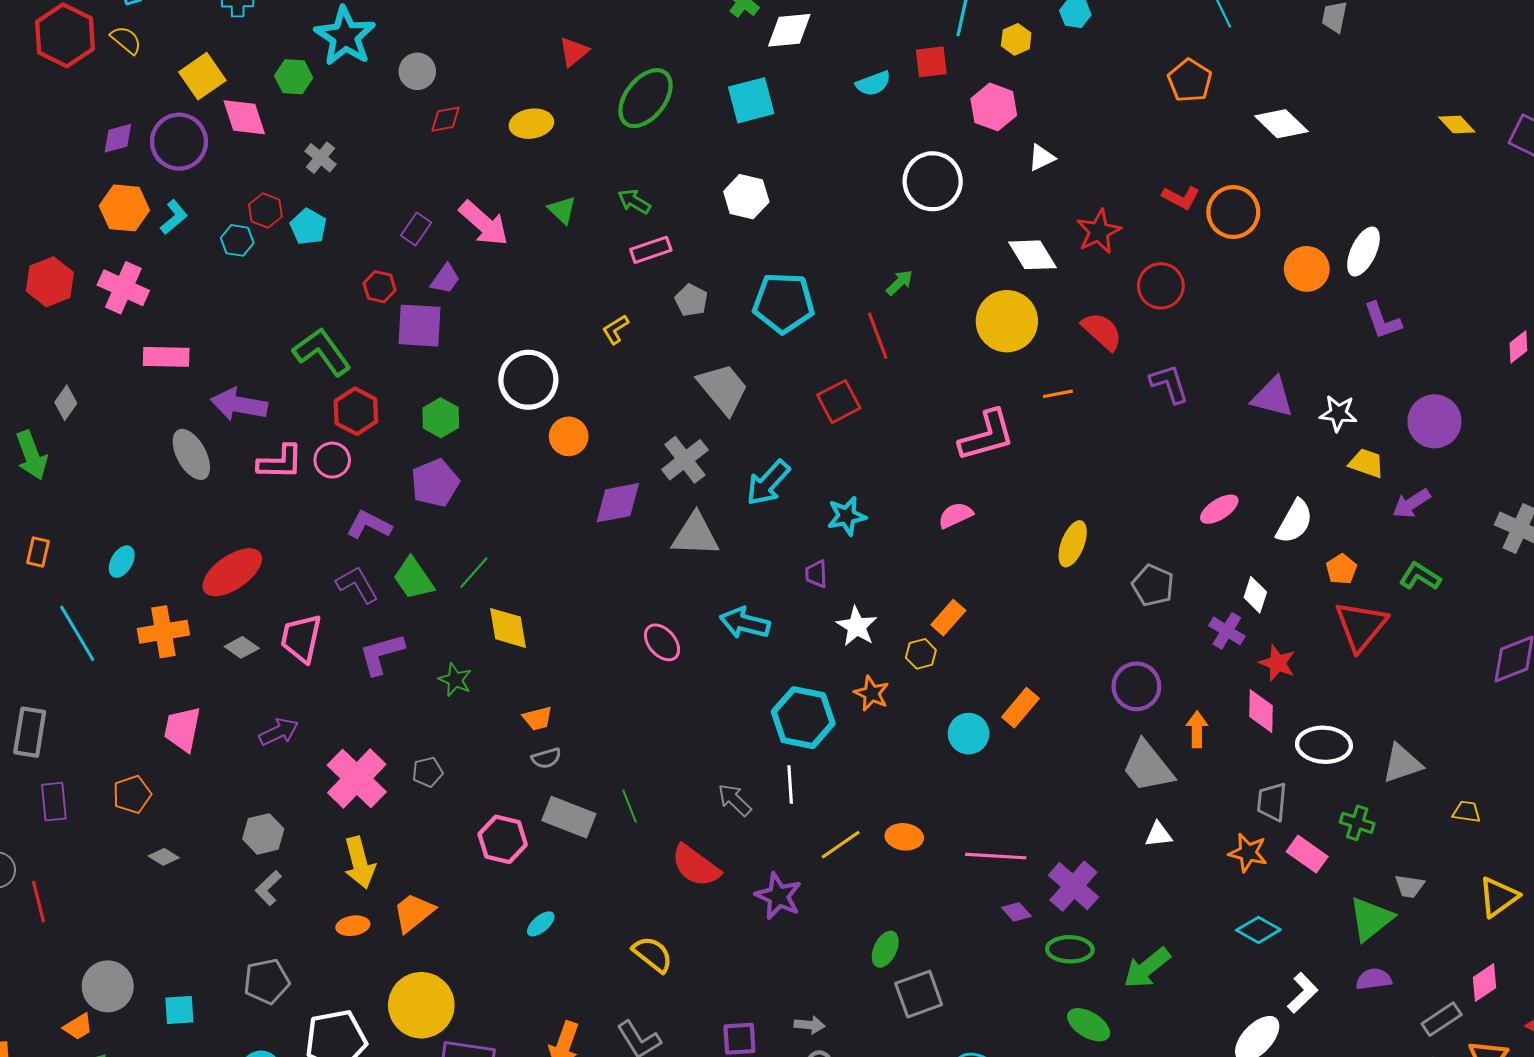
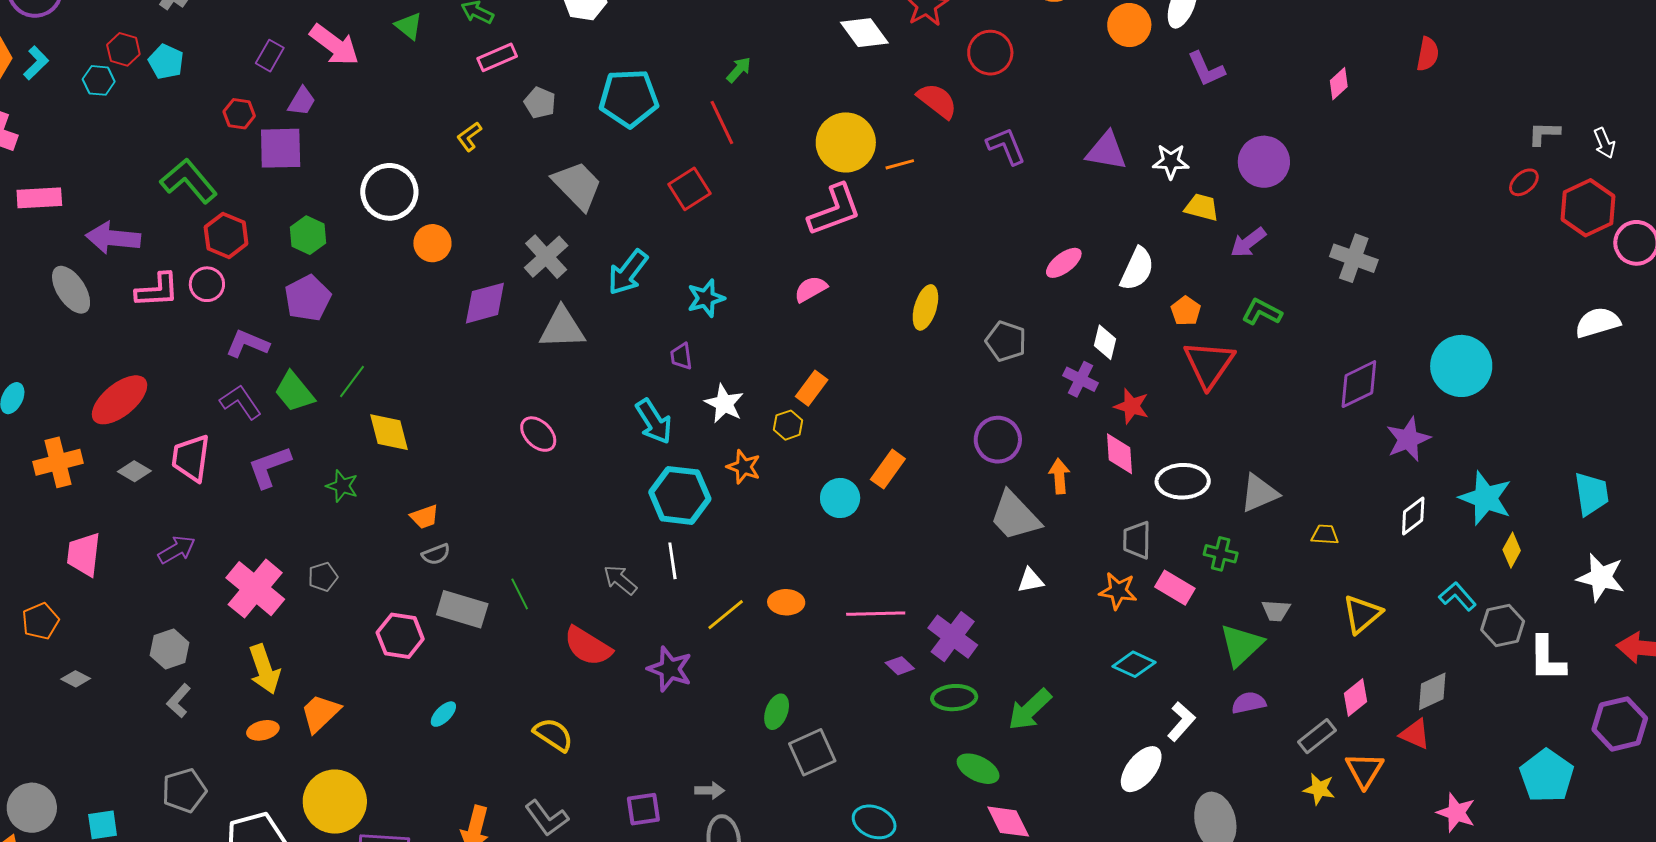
yellow circle: (1007, 321) -> (846, 142), moved
cyan arrow: (745, 623) -> (654, 421), moved, turned -132

